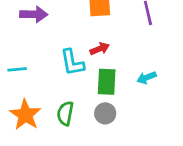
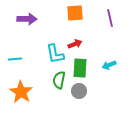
green semicircle: (65, 113) -> (59, 80), moved

